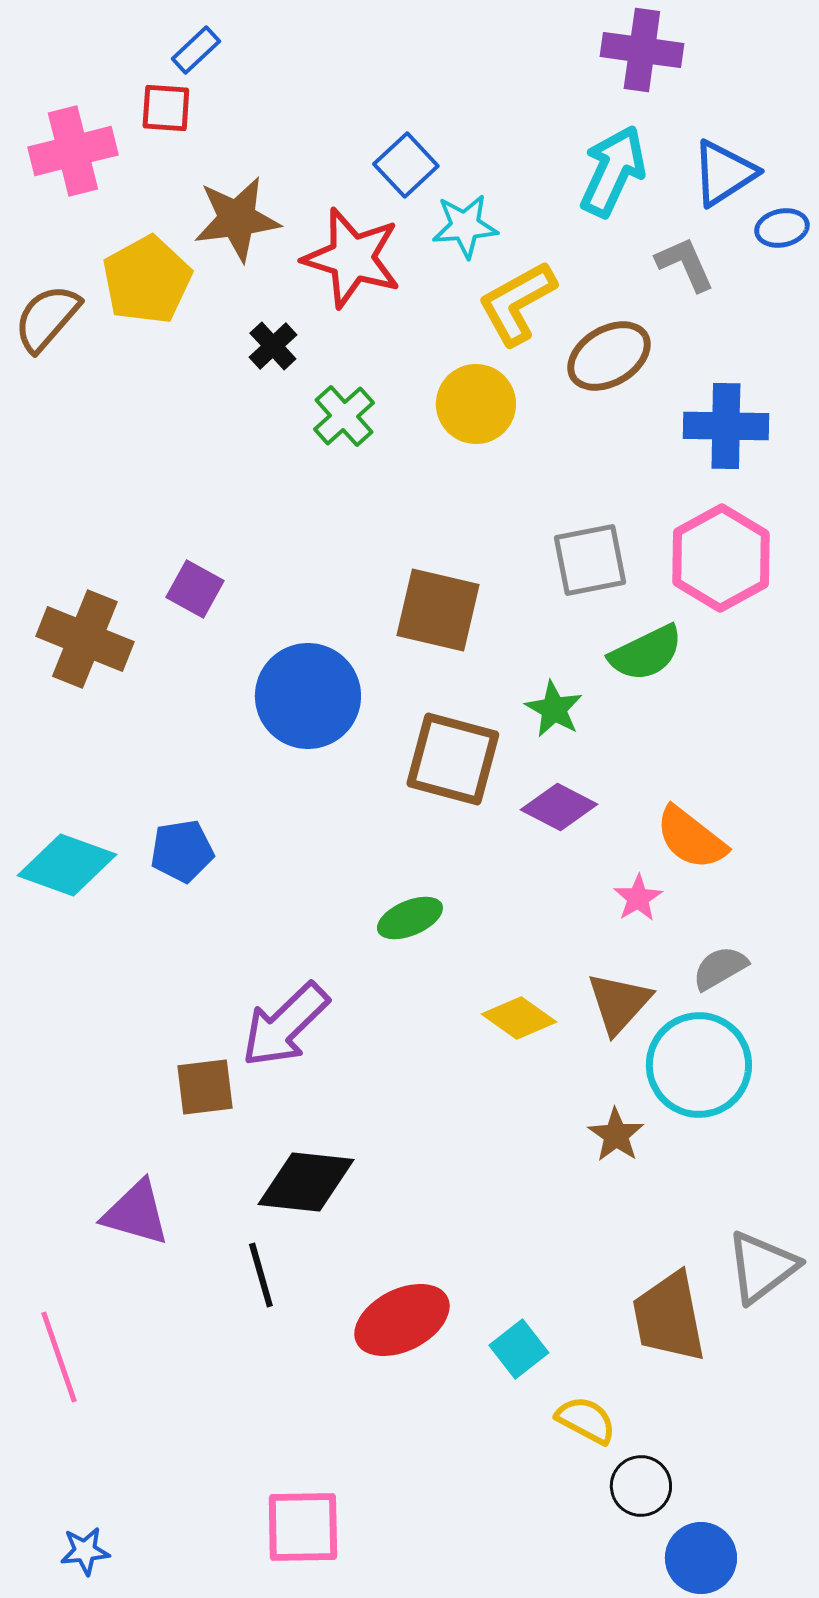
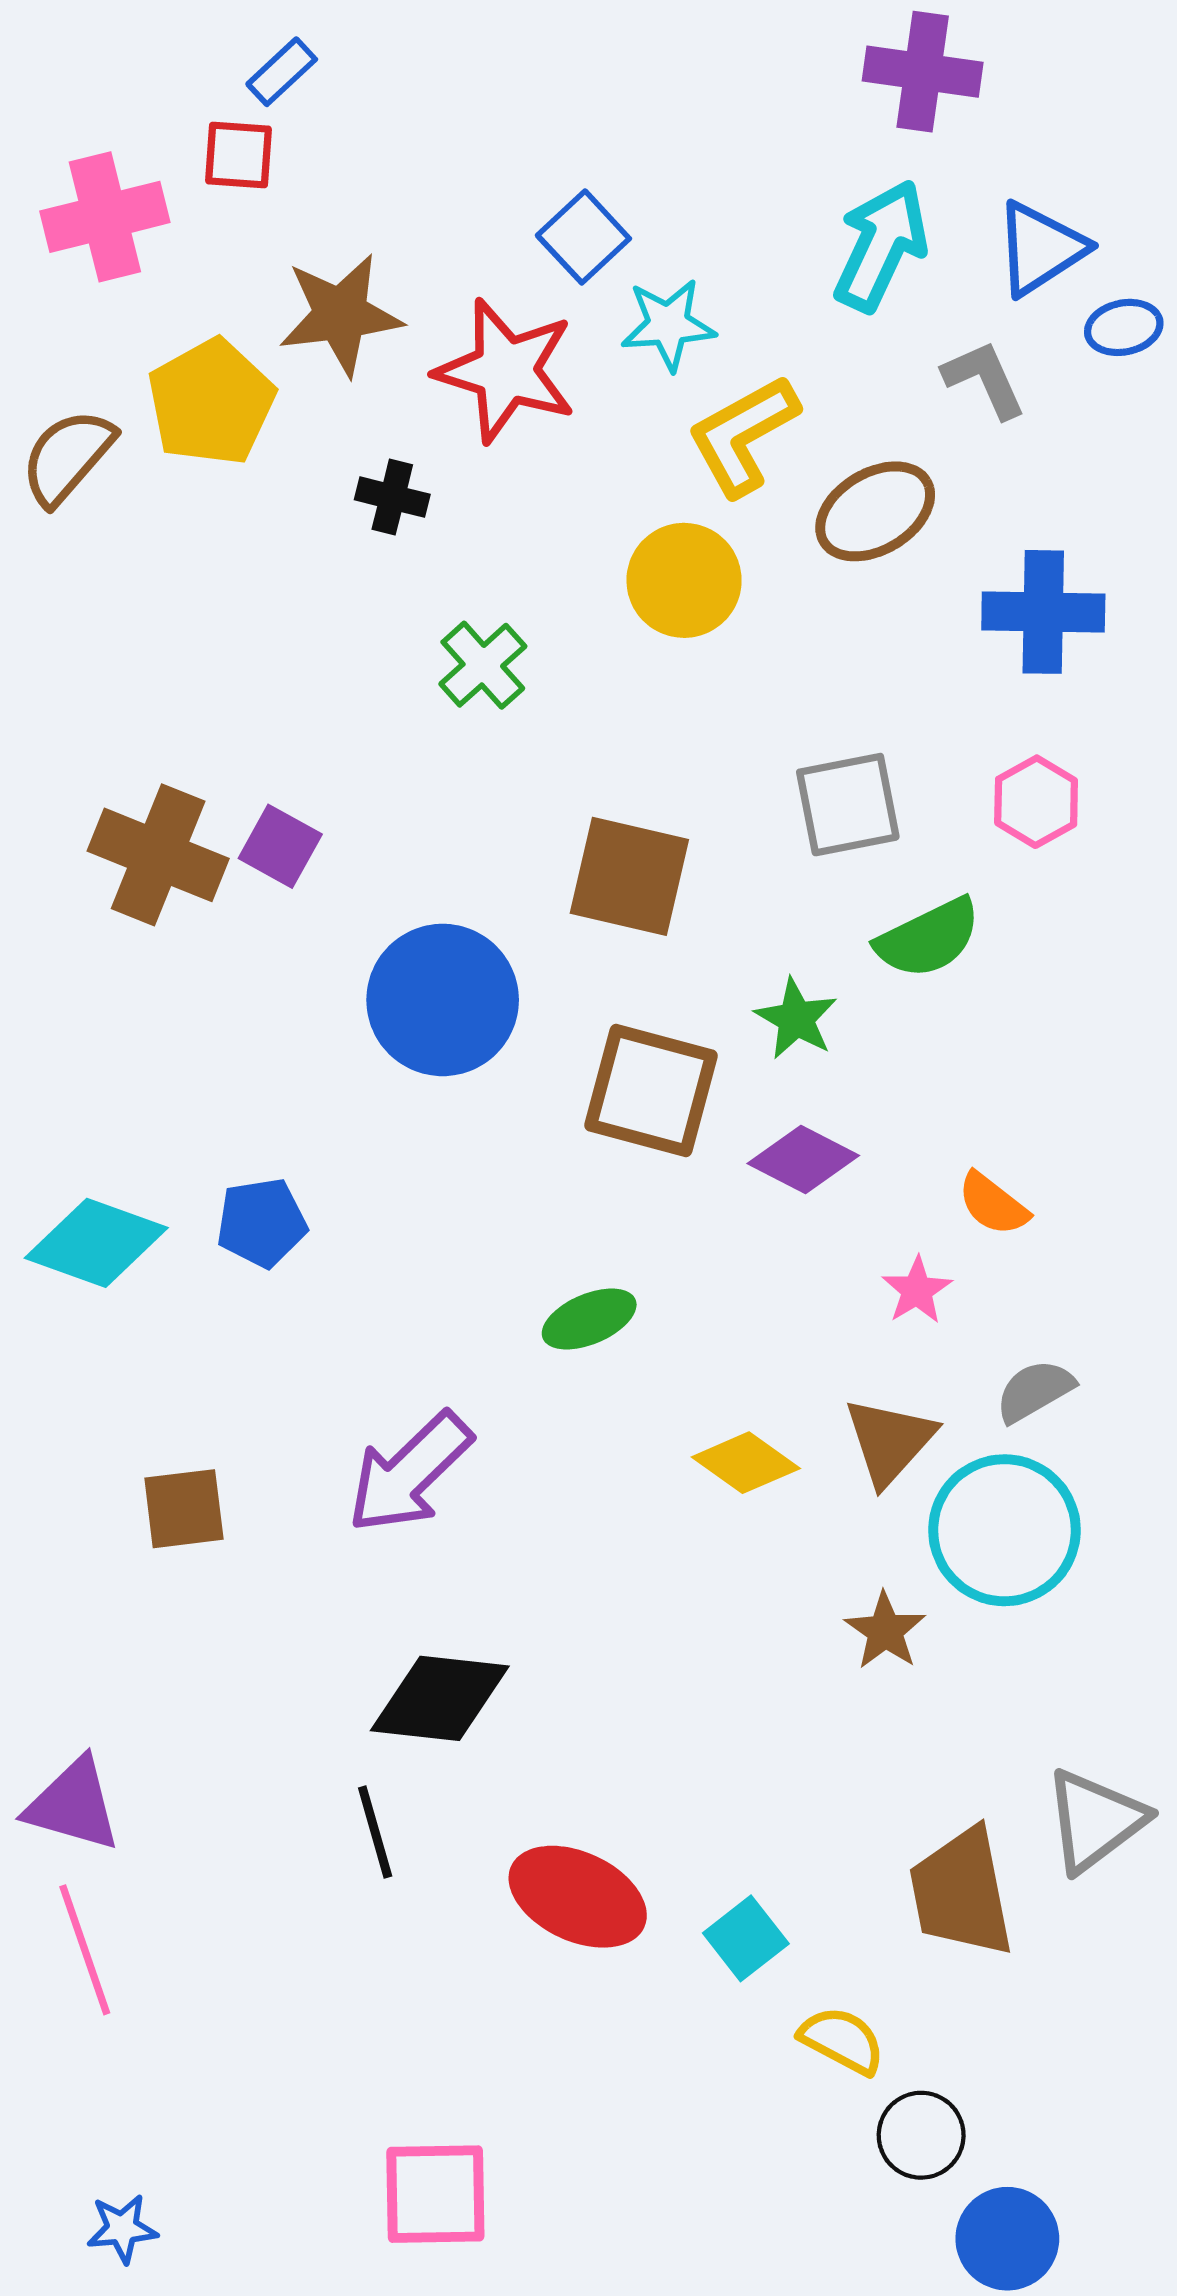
black cross: (273, 346) -> (392, 497), turned -33
green cross: (344, 416) -> (483, 665), moved
pink hexagon: (721, 558) -> (1036, 802), size x0.6
brown cross: (85, 639) -> (158, 855), moved
orange semicircle: (691, 838) -> (993, 1204), size x0.7
brown square: (205, 1087) -> (184, 1509), moved
purple triangle: (136, 1213) -> (73, 1805), moved
red ellipse: (402, 1320) -> (578, 1897), turned 52

